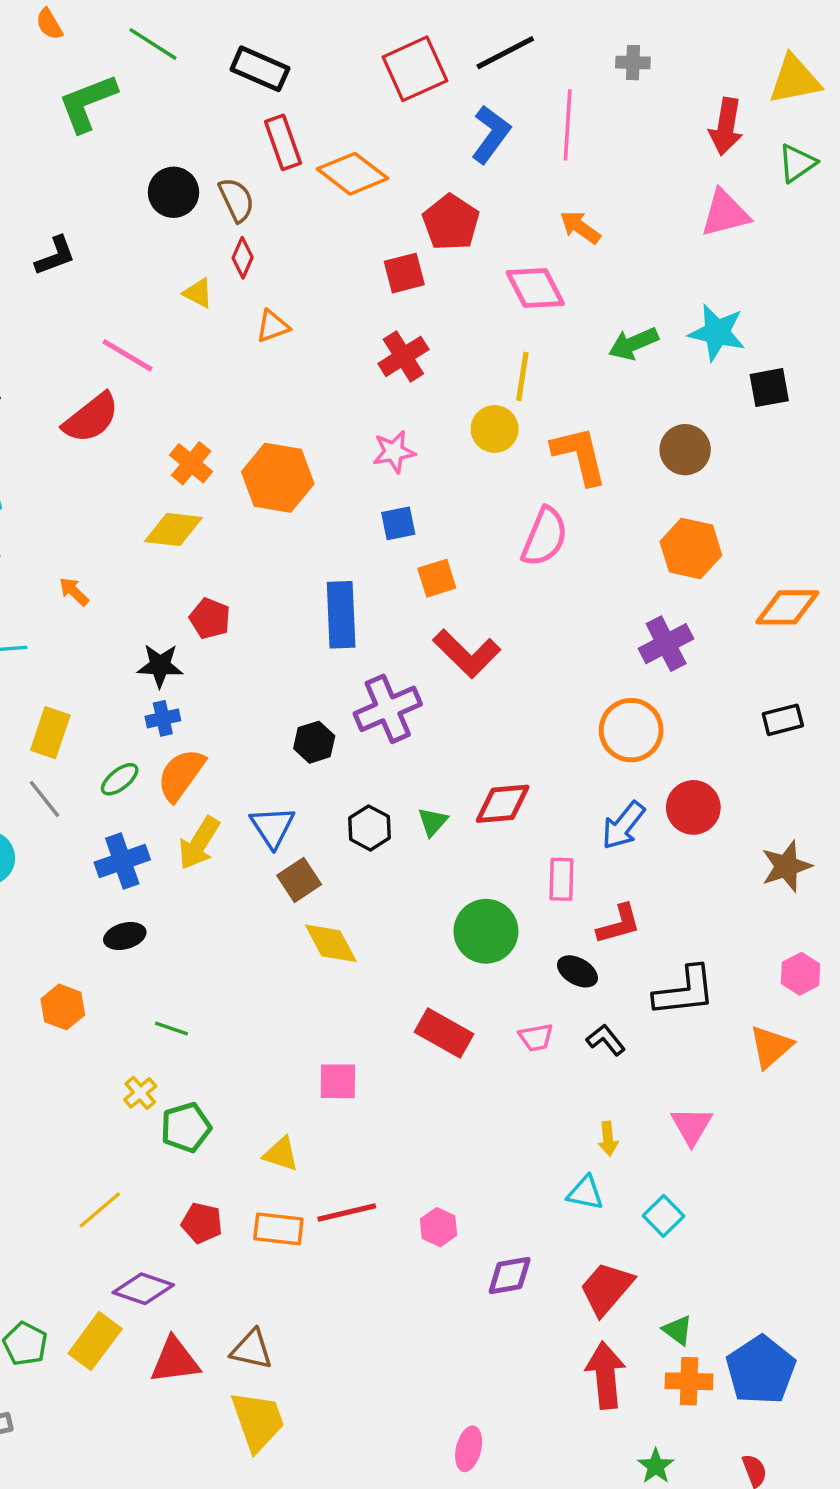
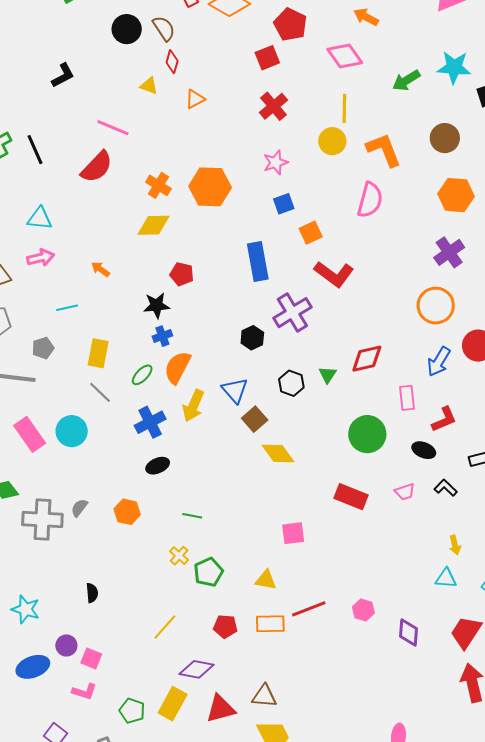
purple diamond: (510, 1276) -> (408, 633), turned -68

